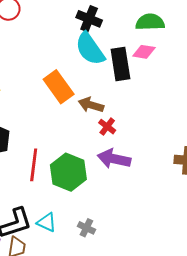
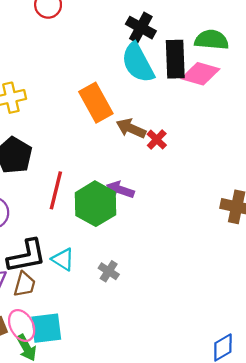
pink diamond: (144, 52) -> (200, 74), size x1.4
black rectangle: (120, 64) -> (175, 59), moved
red cross: (107, 127) -> (157, 140), moved
purple arrow: (114, 159) -> (120, 190), moved, size x0.7

